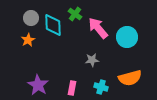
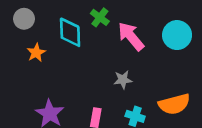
gray circle: (31, 18) -> (24, 19), moved
cyan circle: (127, 37) -> (177, 35), moved

